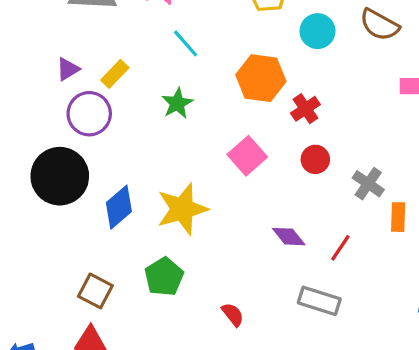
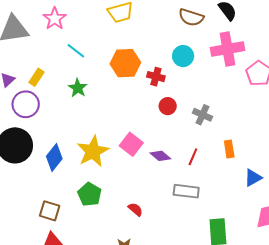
cyan circle: (318, 31) -> (183, 56), moved
red cross: (305, 109) -> (156, 77), turned -30
pink square: (247, 156) -> (131, 144), moved
orange rectangle: (398, 217) -> (229, 149), moved

